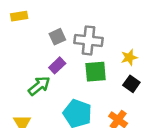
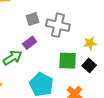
green square: (96, 72) -> (68, 61), moved

